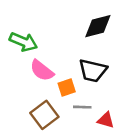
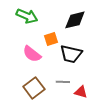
green arrow: (23, 42) -> (27, 16), moved
orange square: (67, 87) -> (51, 39), moved

